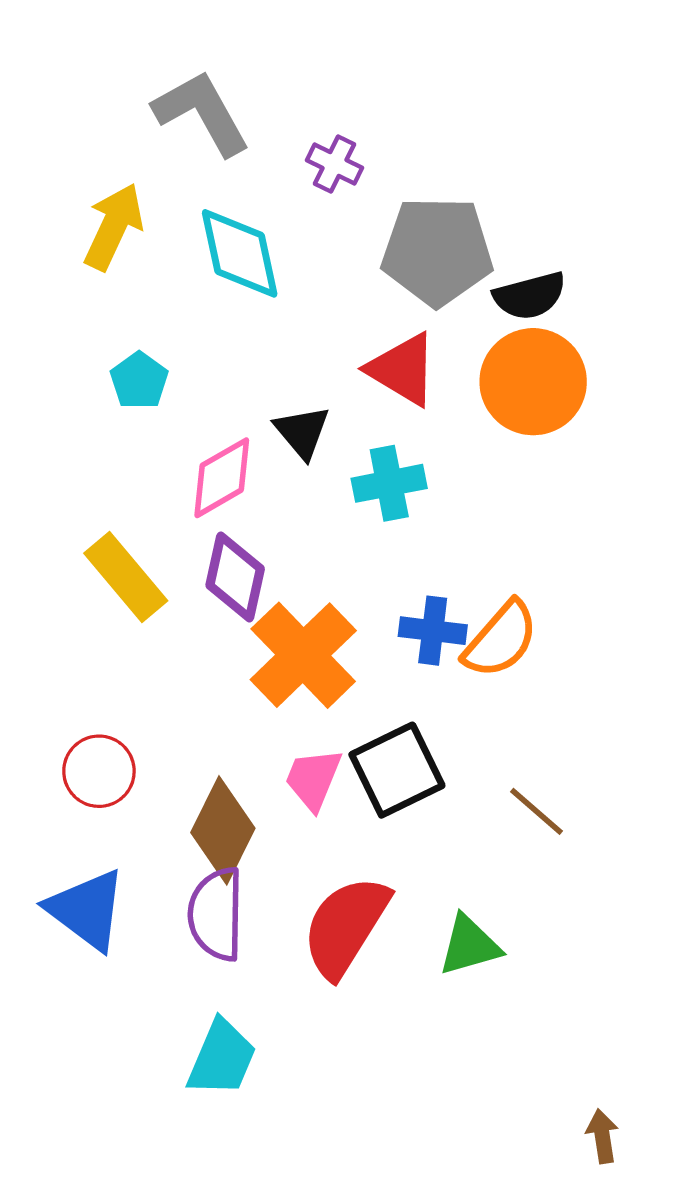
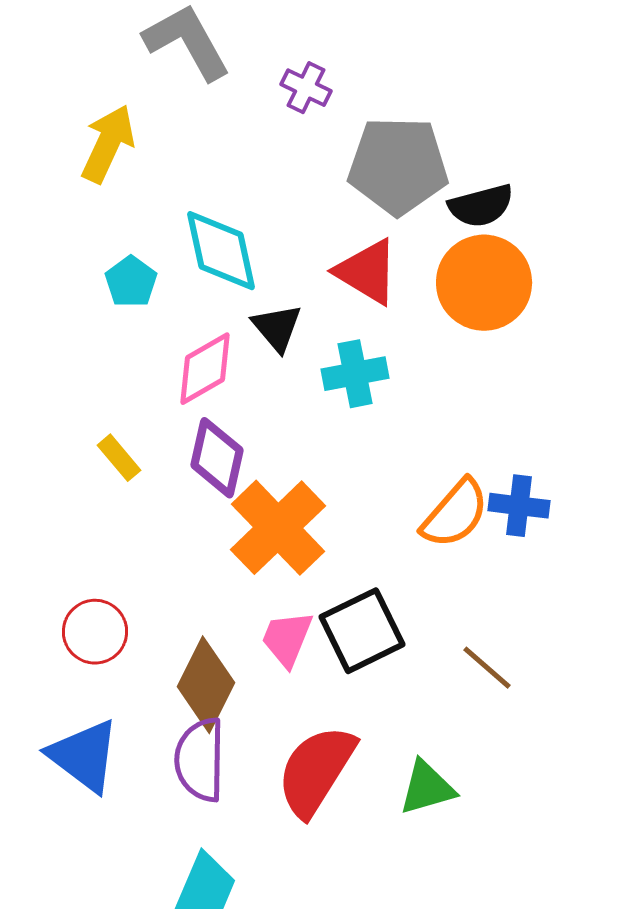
cyan diamond: (240, 253) -> (221, 251), moved
yellow rectangle: (126, 577) -> (119, 458), size x0.6
blue cross: (433, 631) -> (519, 506), moved

